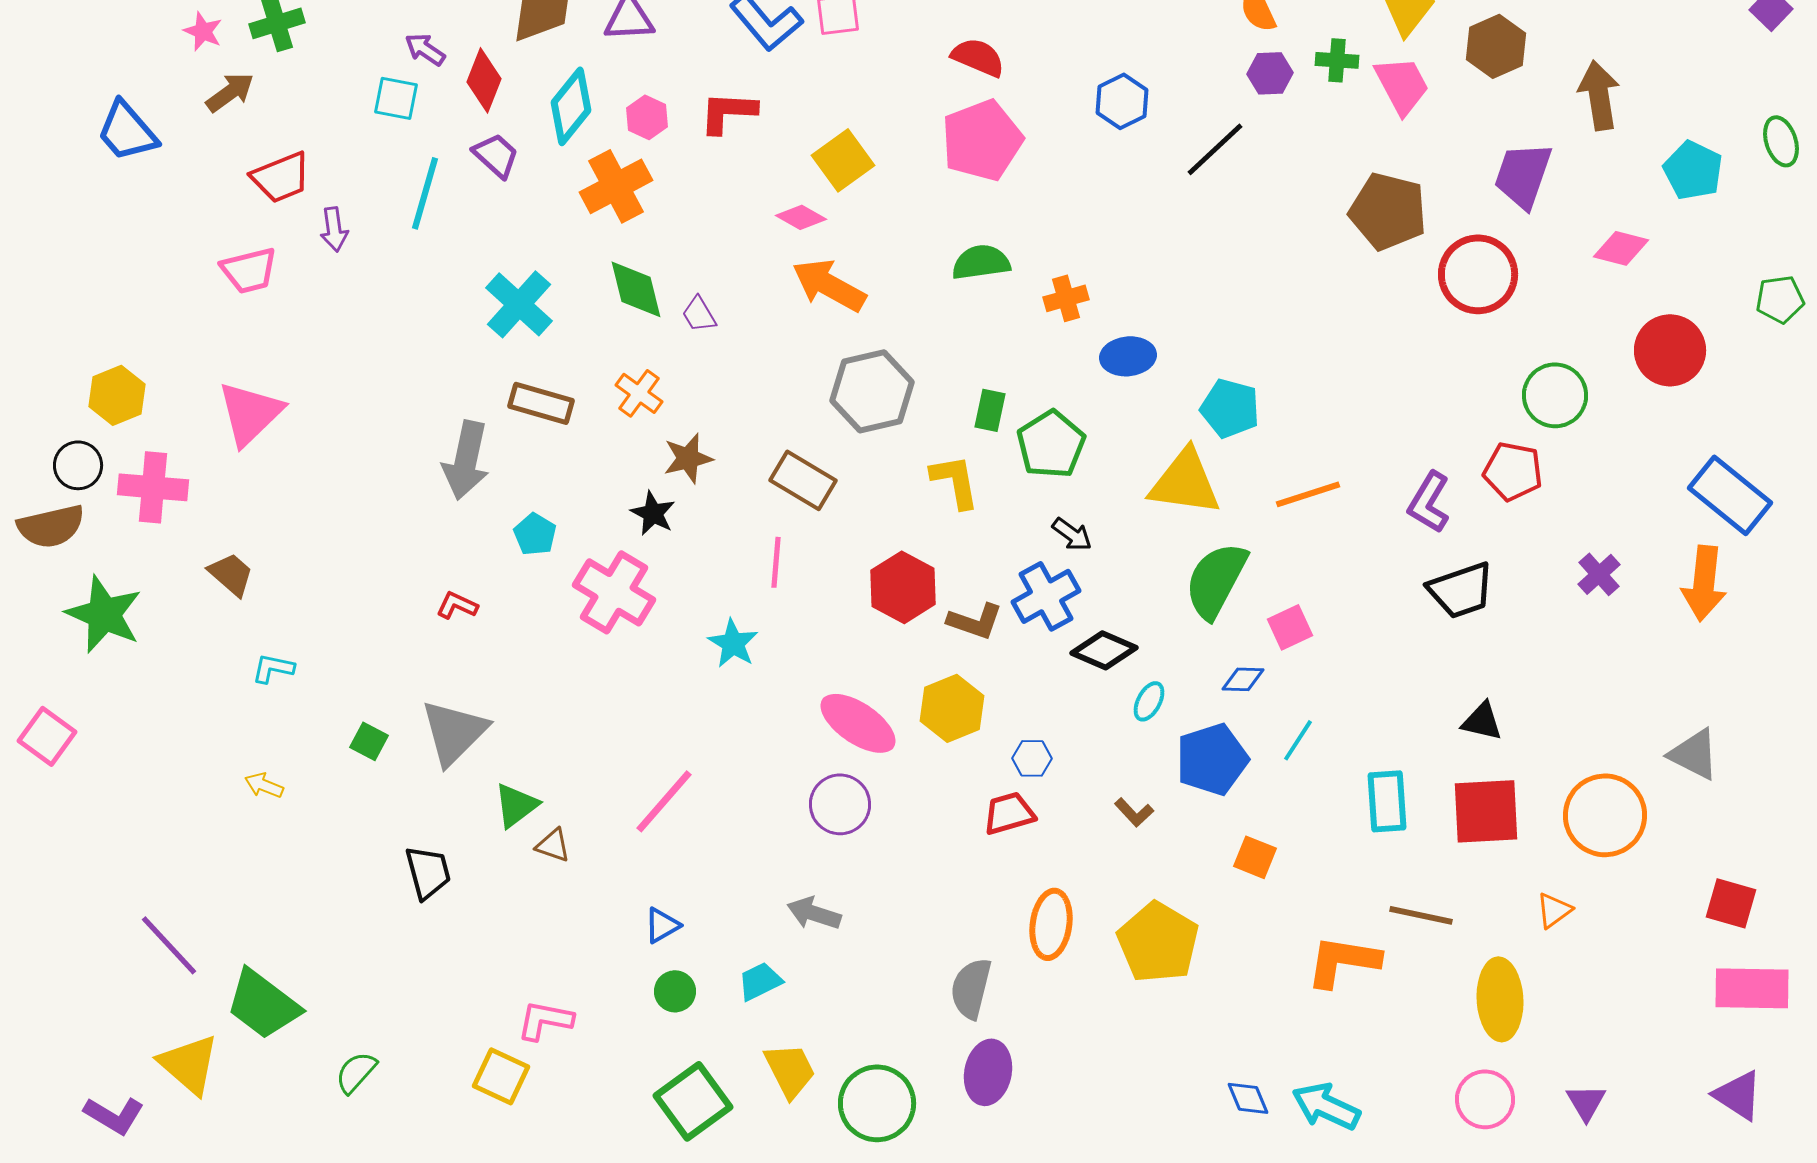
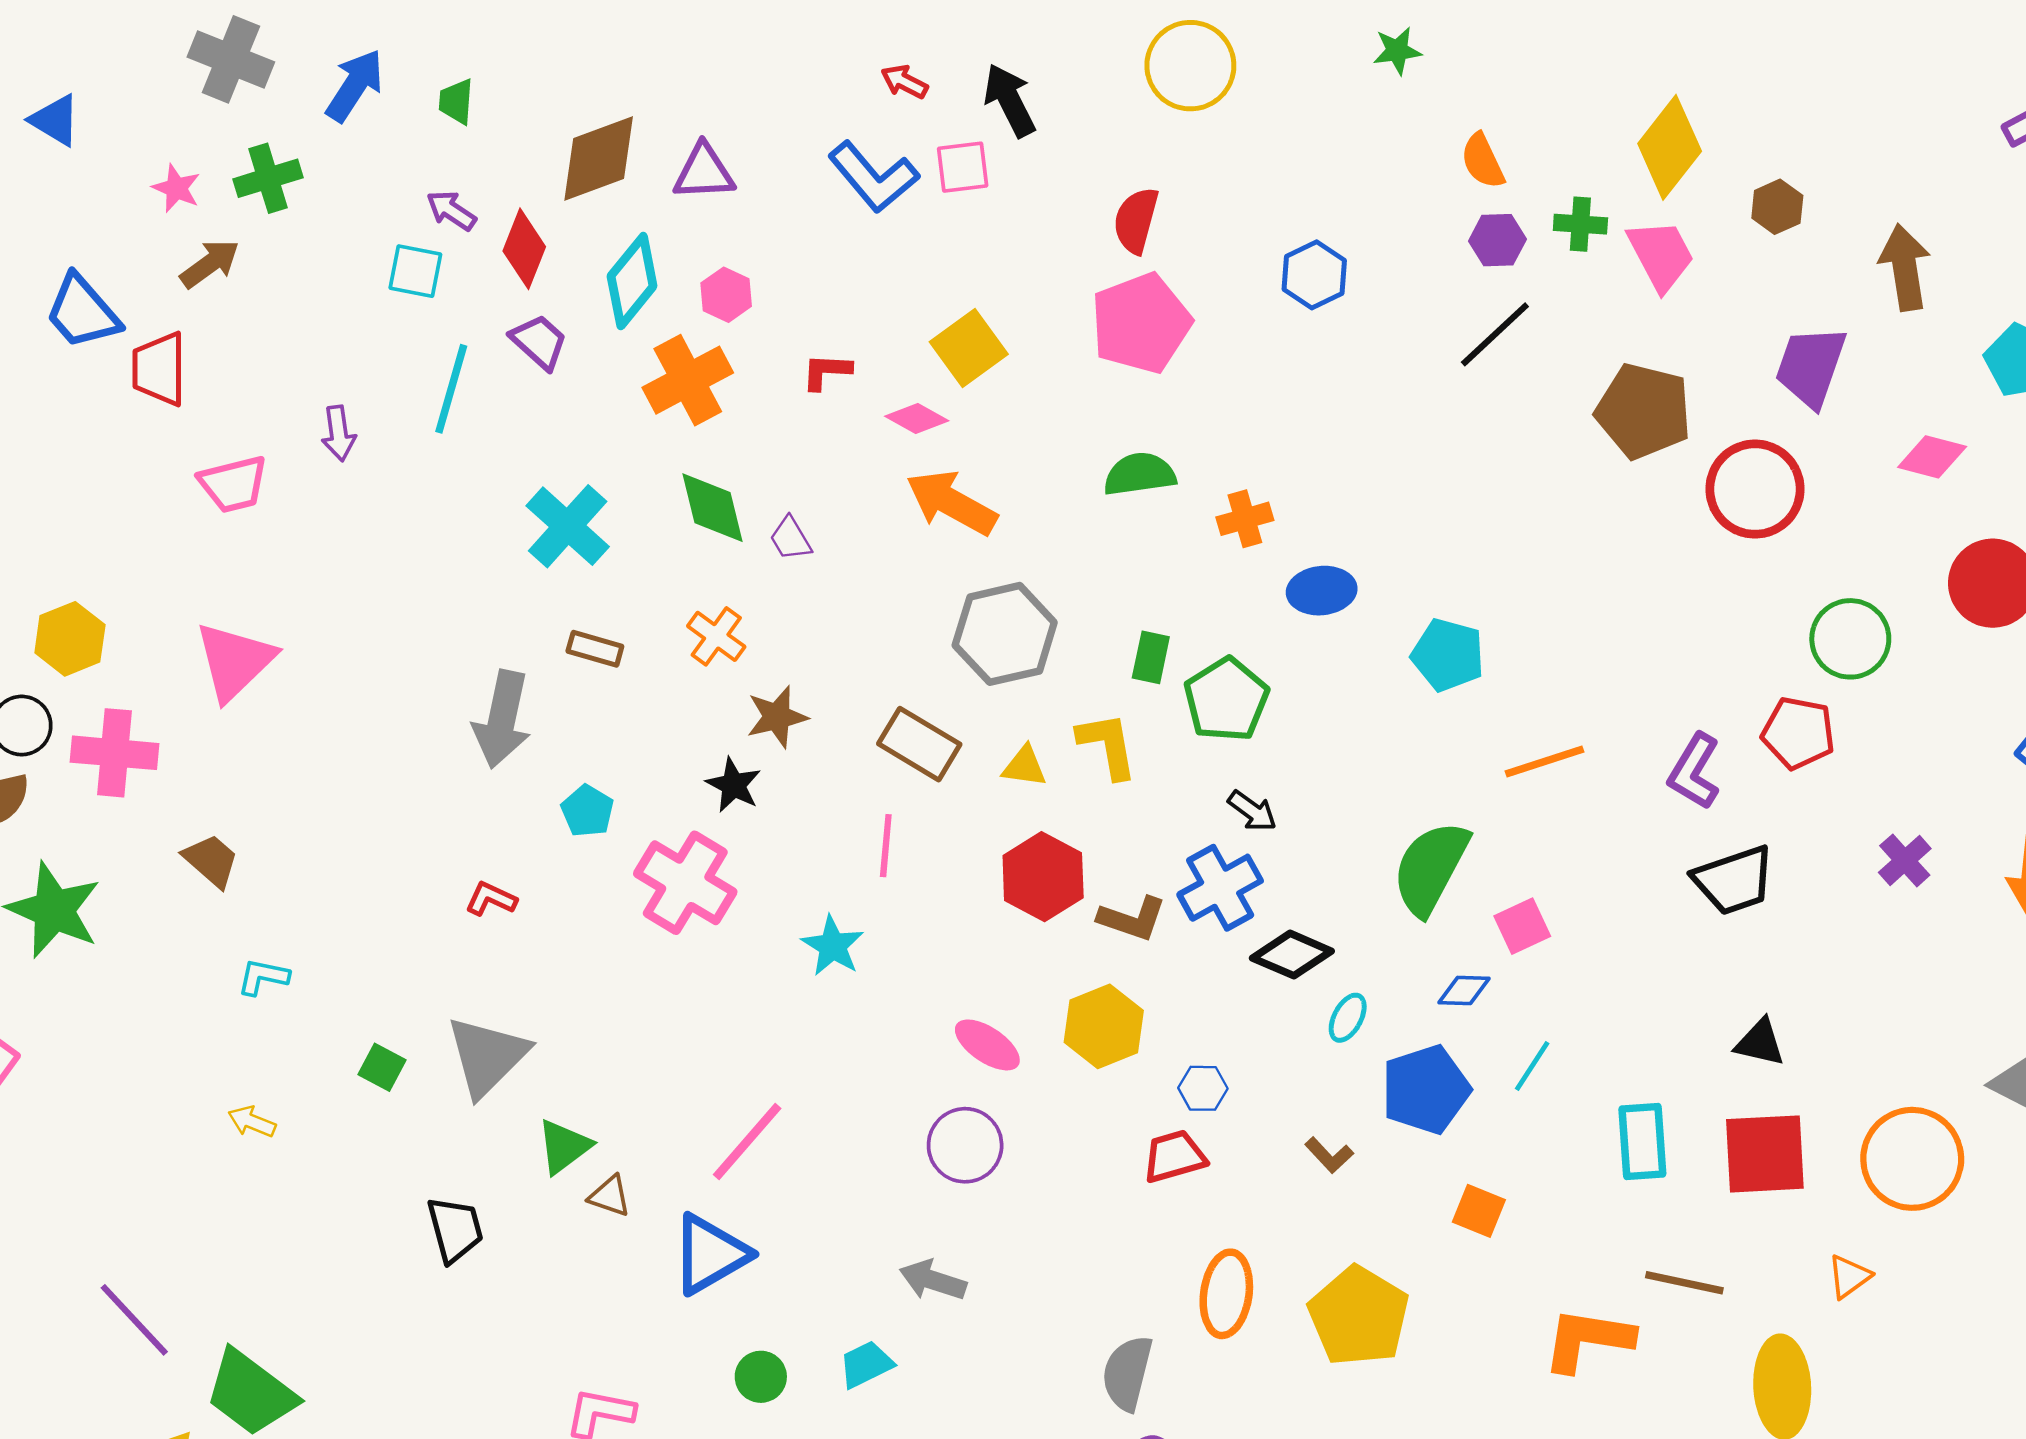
brown hexagon: (1496, 46) -> (1777, 207), size x0.7
red semicircle: (978, 57) -> (1136, 220), turned -98
red L-shape: (728, 112) -> (826, 371), moved, size x0.7
black line: (1215, 149) -> (1495, 334), moved
red trapezoid: (281, 177) -> (159, 369), moved, turned 112
brown rectangle: (541, 403) -> (595, 649), size x0.7
yellow triangle: (1185, 482) -> (1025, 766), moved, size x0.5
pink ellipse: (858, 723) -> (987, 1045), size x0.7
blue triangle: (662, 925) -> (710, 1254), moved, size x1.8

